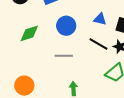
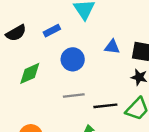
black line: (99, 44) -> (105, 106), moved, turned -30

